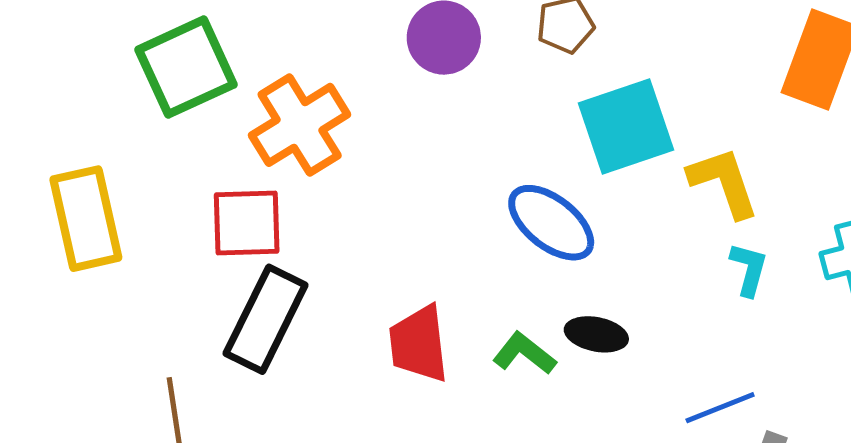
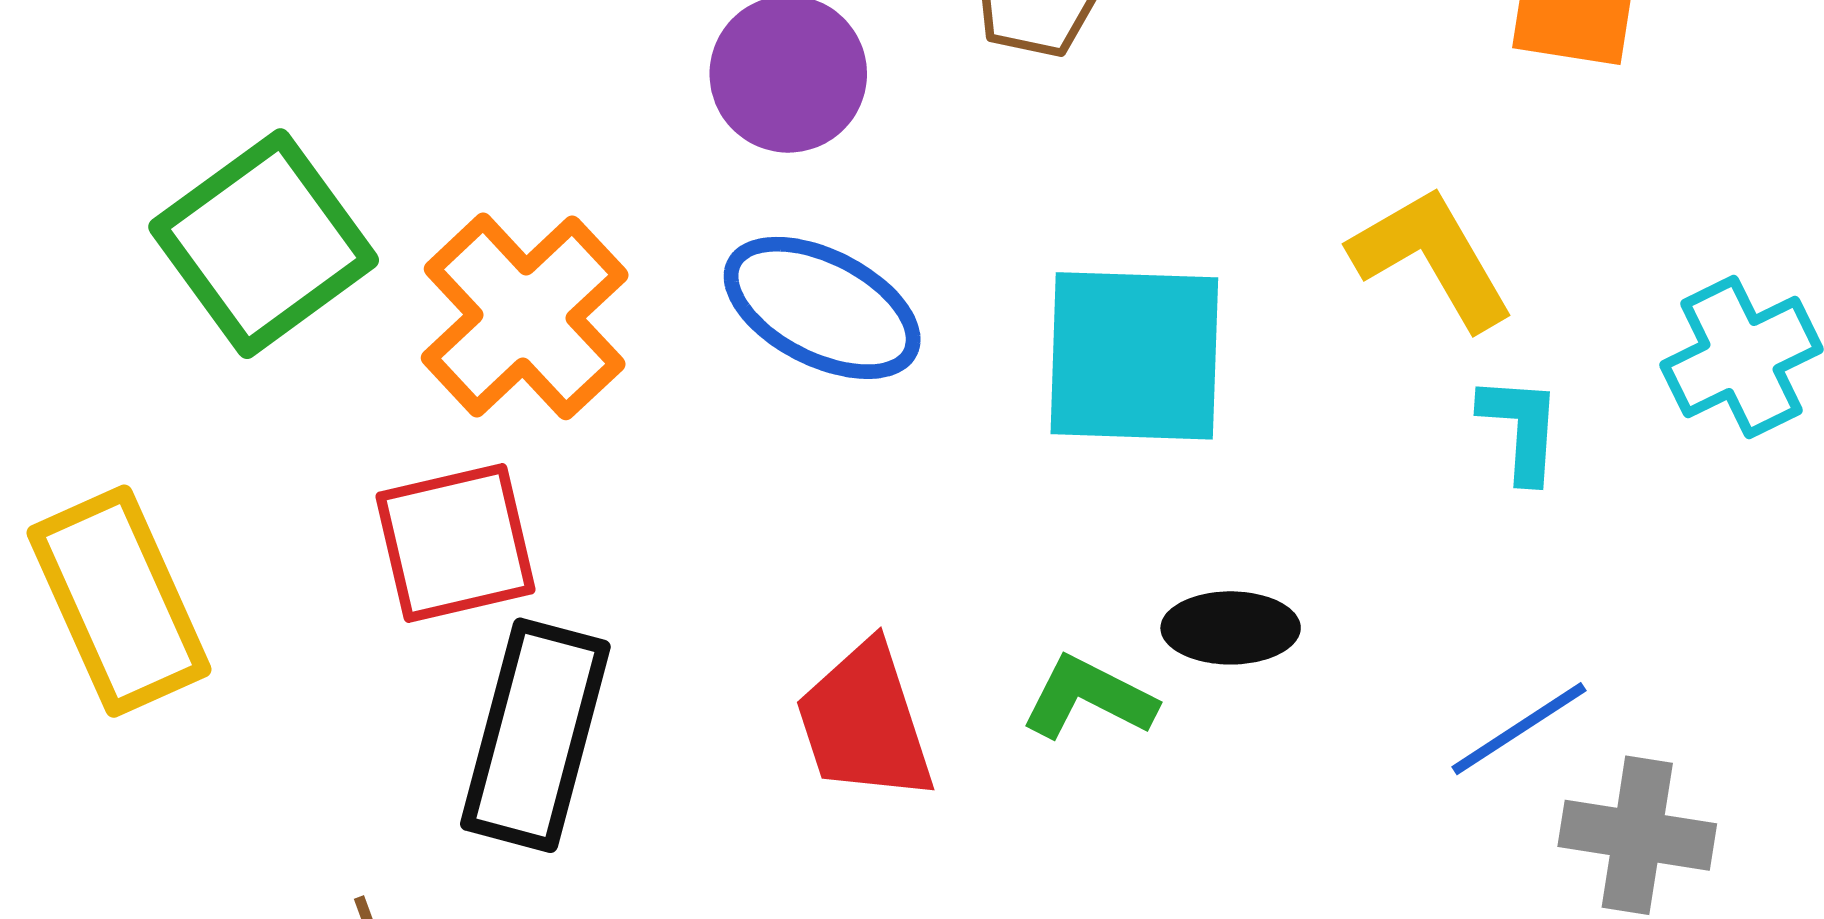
cyan square: (626, 126) -> (1134, 356), moved, turned 32
blue ellipse: (551, 223) -> (822, 308), moved

